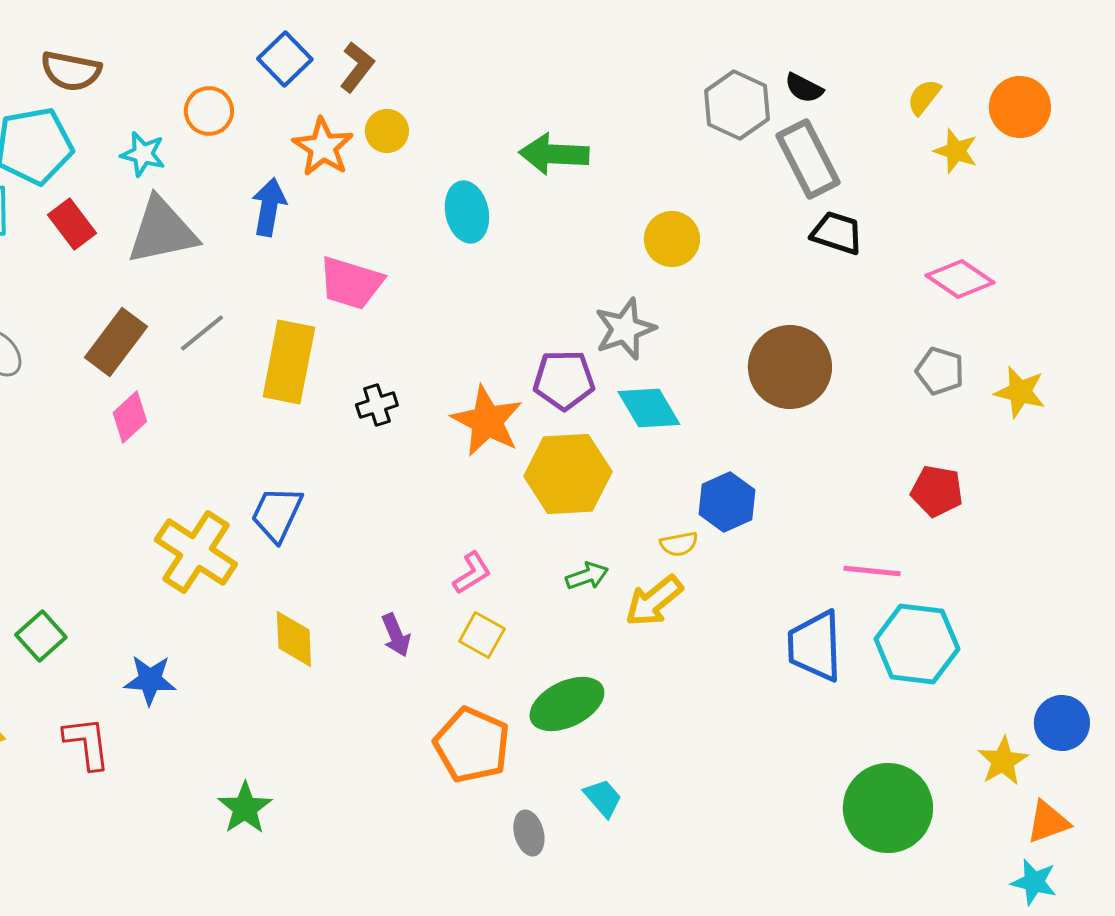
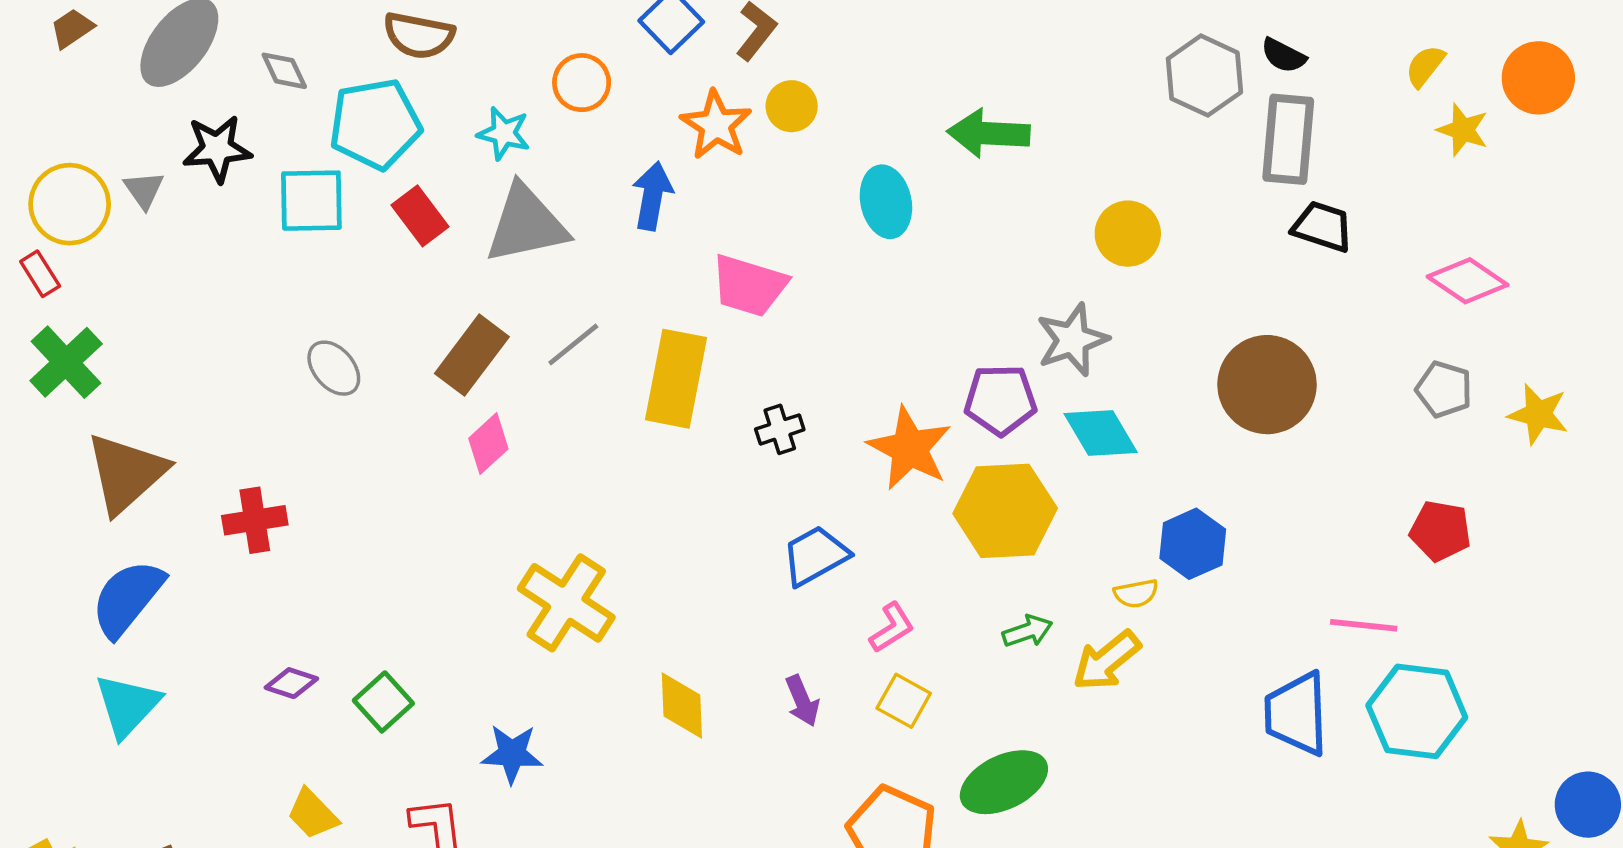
gray rectangle: (808, 159) -> (1288, 139), turned 32
blue trapezoid: (277, 514) -> (815, 556), moved, turned 36

